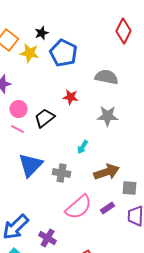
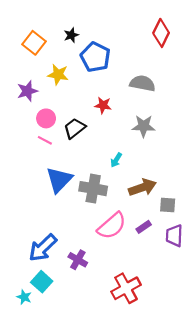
yellow star: (30, 53) -> (58, 75), moved
gray cross: (62, 173) -> (93, 189), size x1.4

